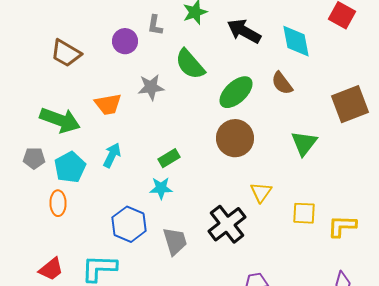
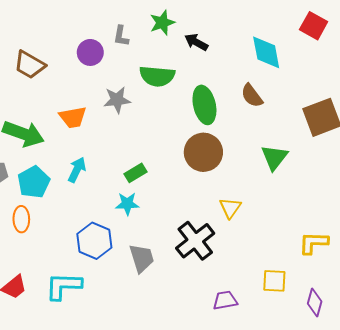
black arrow: (244, 31) -> (196, 42), moved, size x0.7
green semicircle: (190, 64) -> (157, 76), turned -44
green ellipse: (236, 92) -> (204, 105), turned -60
yellow square: (304, 213) -> (274, 281), moved

